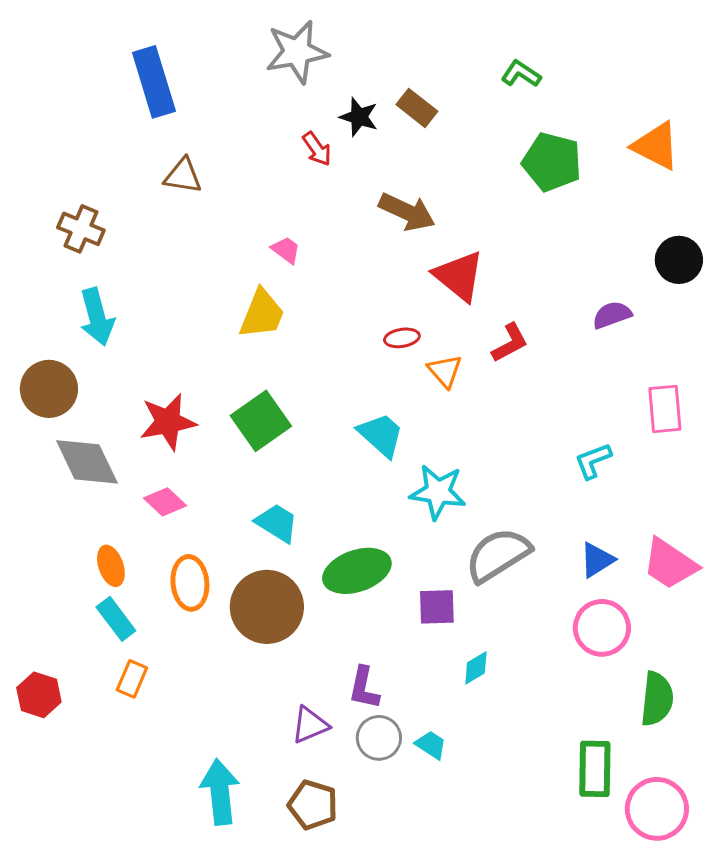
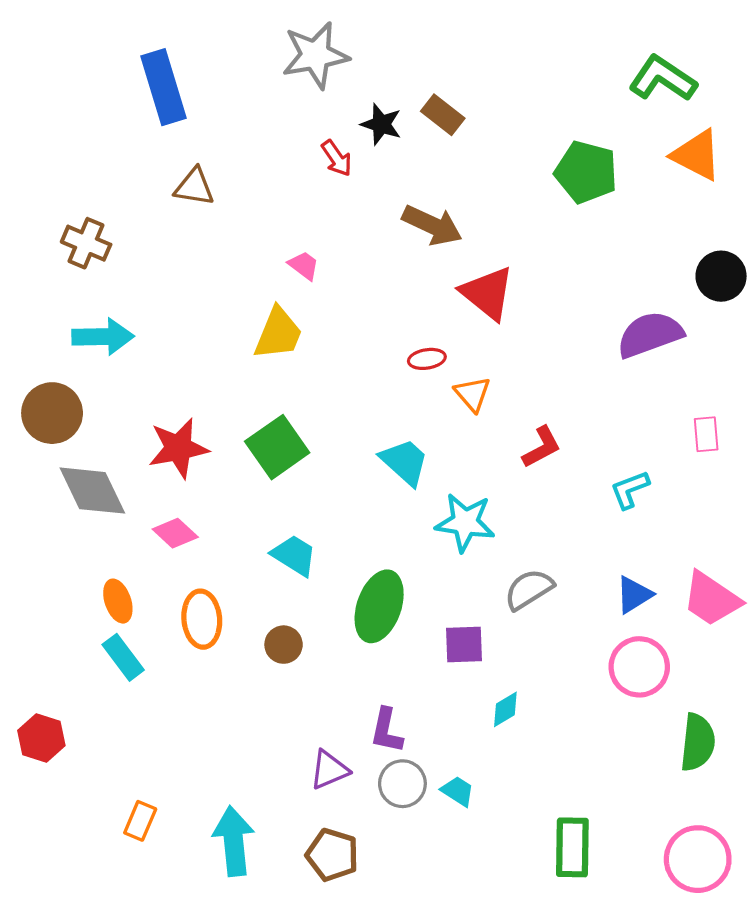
green L-shape: (521, 74) -> (663, 79), moved, size x1.6
purple semicircle: (612, 315) -> (650, 335), size x1.6
cyan arrow: (97, 317) -> (103, 337), turned -76
red L-shape: (510, 343) -> (542, 447), moved
pink rectangle: (665, 409) -> (706, 434), size x0.7
gray semicircle: (498, 555) -> (529, 589), size x0.7
green ellipse: (357, 571) -> (379, 606), turned -52
brown circle: (267, 607) -> (284, 645), size x0.5
orange rectangle: (132, 679) -> (140, 821), moved
green rectangle: (595, 769) -> (572, 847), moved

